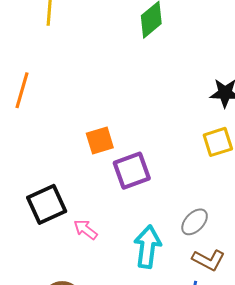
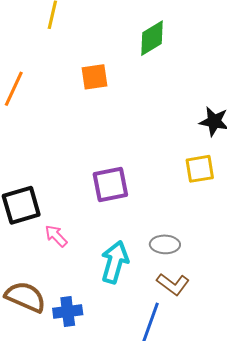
orange square: (100, 141) -> (94, 77), moved
gray ellipse: (195, 222) -> (165, 244), turned 40

